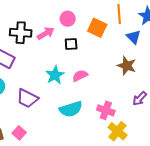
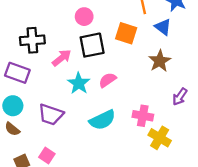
orange square: (97, 28) -> (126, 33), moved
pink arrow: (46, 33) -> (62, 58), moved
black square: (71, 44) -> (92, 45), size x1.6
brown star: (127, 66) -> (160, 61), turned 30

